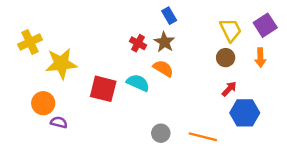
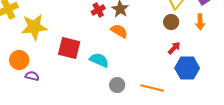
red cross: (138, 43) -> (98, 10), turned 32
cyan semicircle: (138, 83) -> (99, 60), moved

